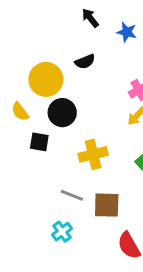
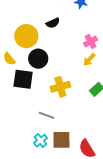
black square: (39, 142) -> (23, 79), size x1.5
brown square: (107, 205) -> (61, 140), moved

